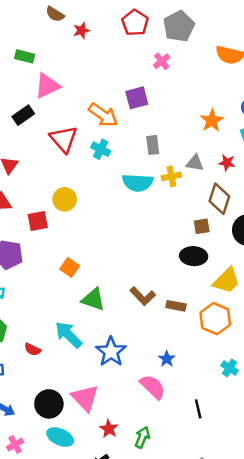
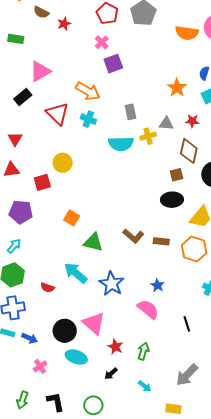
green rectangle: (25, 56) -> (16, 39), moved
pink cross: (162, 61) -> (102, 42), moved
purple square: (137, 98) -> (113, 64), moved

